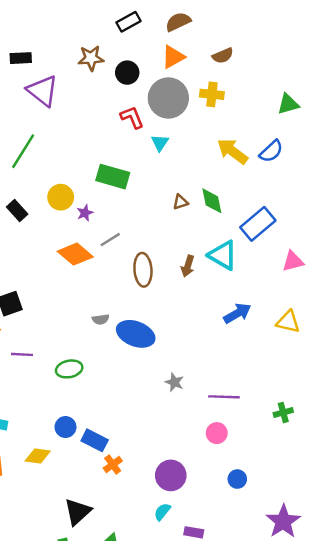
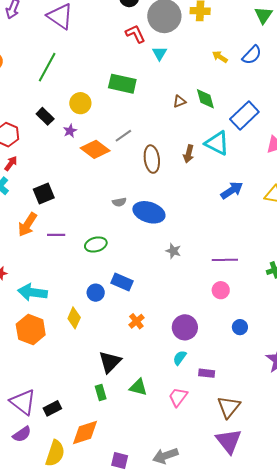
green triangle: (288, 104) -> (263, 15), turned -36
yellow arrow: (232, 151) -> (220, 57), size x0.6
purple star: (85, 213) -> (70, 131), moved
gray star: (174, 382) -> (173, 251), moved
blue rectangle: (95, 440) -> (122, 282), moved
yellow diamond: (38, 456) -> (74, 318), turned -70

